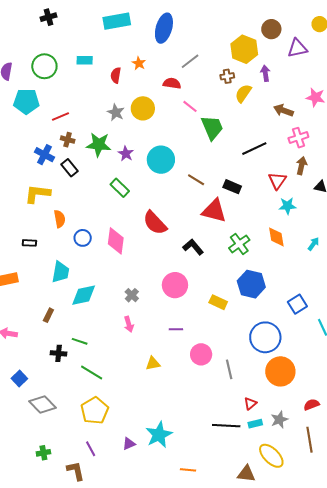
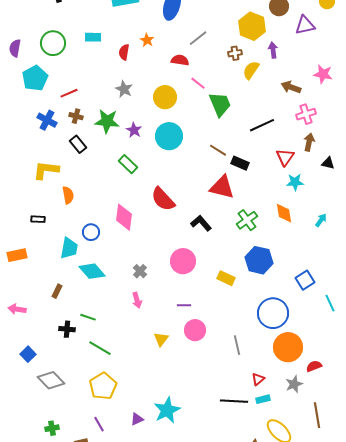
cyan pentagon: (26, 101) -> (35, 78), turned -30
yellow circle: (143, 108) -> (165, 97), moved
blue cross: (44, 155) -> (47, 120), moved
brown line: (196, 180) -> (218, 150), moved
blue circle: (83, 238) -> (91, 232), moved
cyan diamond: (84, 295) -> (92, 271), turned 60
pink circle: (201, 354) -> (195, 330), moved
yellow triangle: (153, 363) -> (161, 339), turned -42
red semicircle: (312, 405) -> (314, 366), moved
gray star: (279, 420) -> (294, 384), moved

